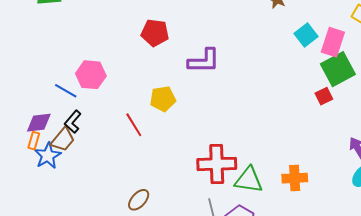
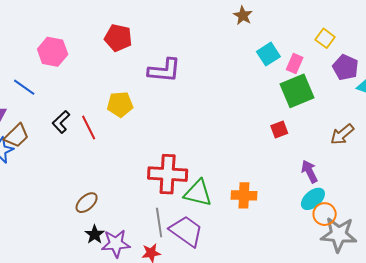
pink rectangle: (333, 42) -> (295, 64), size x0.7
pink hexagon: (91, 75) -> (53, 52), moved
red square: (324, 96) -> (279, 129), moved
black L-shape: (73, 122) -> (61, 122), moved

